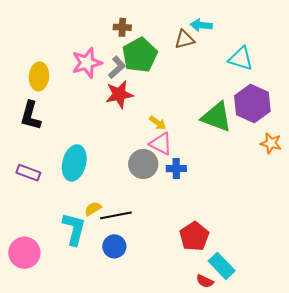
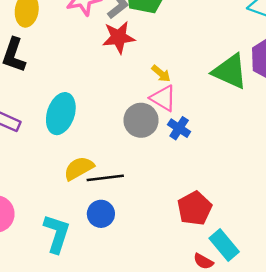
blue cross: (176, 169) -> (179, 128), turned 30
yellow semicircle: (93, 209) -> (79, 168), size x1.5
cyan L-shape: (74, 229) -> (57, 234), moved

